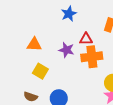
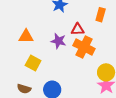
orange cross: (92, 57) -> (84, 47), turned 35

